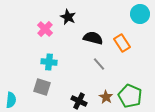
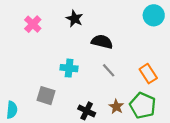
pink cross: (45, 29) -> (33, 24), moved
orange rectangle: (122, 43) -> (148, 74), moved
cyan cross: (49, 62) -> (69, 68), moved

